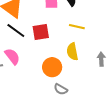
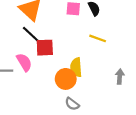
red square: (41, 32) -> (45, 48), moved
yellow semicircle: (72, 52) -> (76, 67), moved

